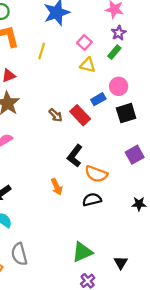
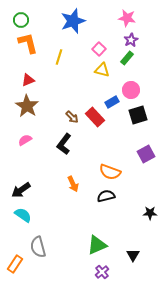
black L-shape: (75, 156) -> (64, 144), moved
black star: (139, 204) -> (150, 213), moved

